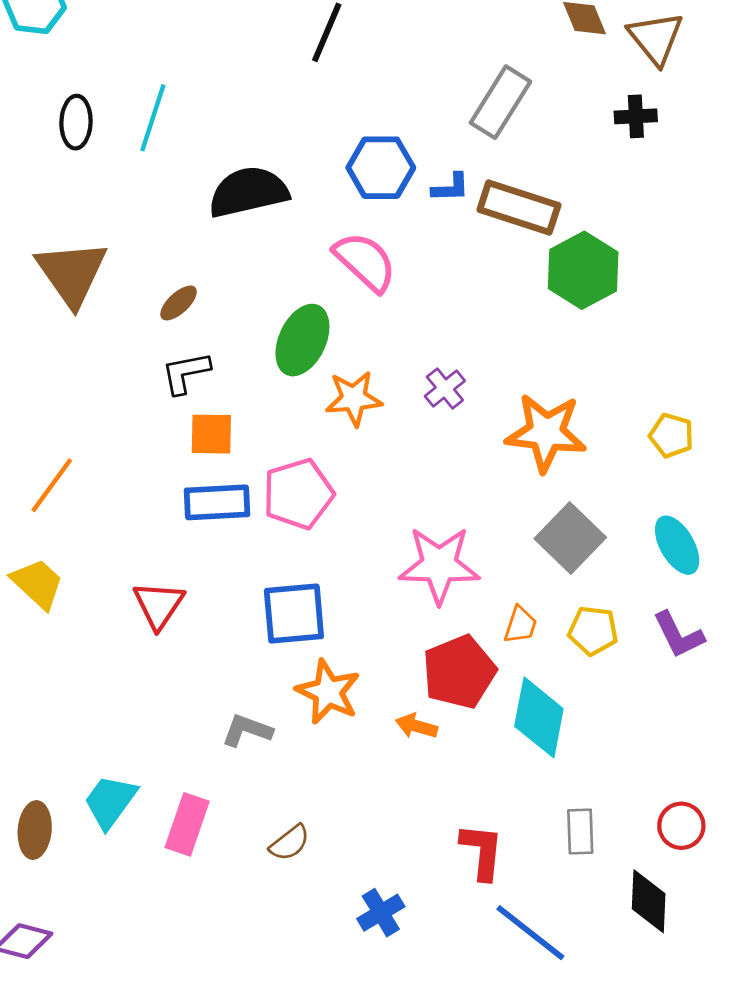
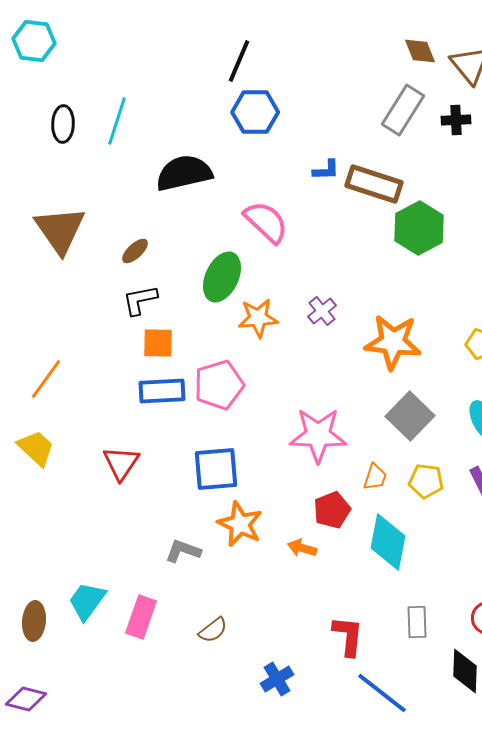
gray rectangle: (500, 102) -> (403, 110), moved
blue hexagon: (381, 168) -> (255, 112), moved
red pentagon: (459, 672) -> (332, 510), size x0.7

